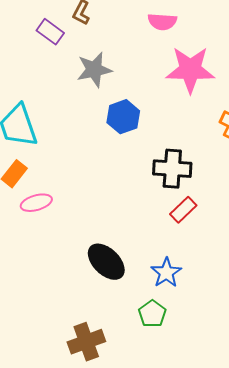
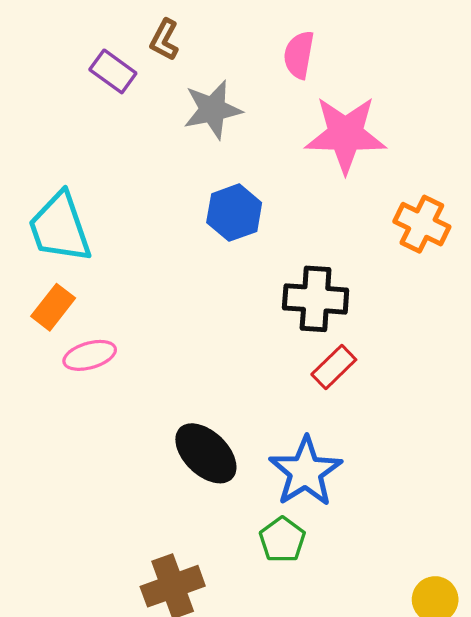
pink semicircle: (162, 22) -> (299, 55), turned 96
gray star: (94, 70) -> (213, 110), moved
blue star: (166, 273) -> (306, 472), size x1.4

